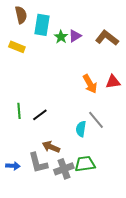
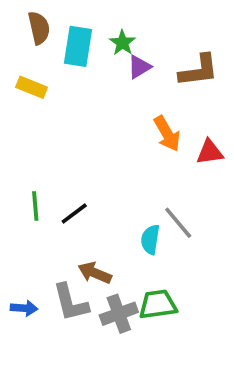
green star: (61, 37) -> (122, 43), moved
brown L-shape: (107, 38) -> (199, 71), turned 135
orange arrow: (90, 84) -> (167, 134), moved

